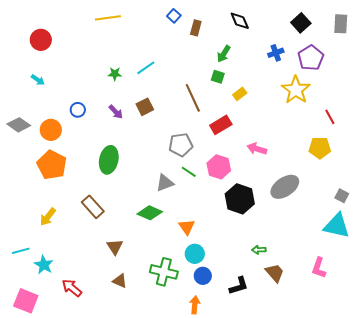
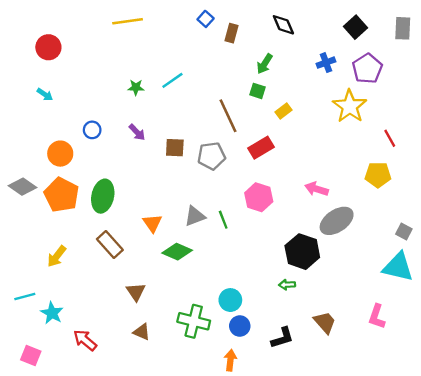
brown square: (145, 107) -> (175, 148), moved, turned 30
gray diamond: (19, 125) -> (22, 187), moved
gray pentagon: (181, 145) -> (211, 156), moved
pink arrow: (257, 149) -> (317, 189), moved
green ellipse: (109, 160) -> (103, 196), moved
green line: (189, 172) -> (223, 220), moved, turned 35
black hexagon: (240, 199) -> (302, 252), moved
orange triangle: (187, 227) -> (152, 223), moved
green arrow: (259, 250) -> (287, 285), moved
pink square: (26, 301) -> (31, 356), size x0.7

